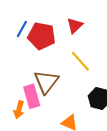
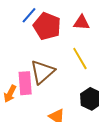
red triangle: (75, 26) -> (82, 23), turned 36

